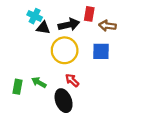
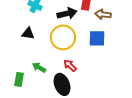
black triangle: (43, 28) -> (28, 33), moved
green rectangle: (17, 87) -> (19, 79), moved

